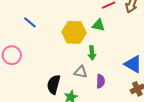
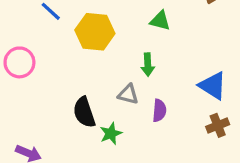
yellow hexagon: (74, 32) -> (95, 32), moved
black semicircle: (54, 84) -> (84, 112), turned -36

